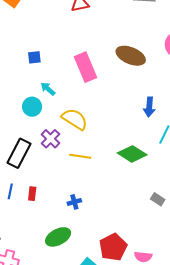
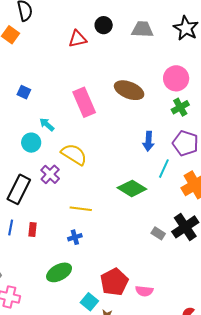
blue square: (34, 57) -> (24, 92), moved, turned 32
yellow line: (80, 156) -> (81, 209), moved

